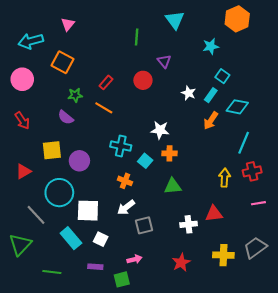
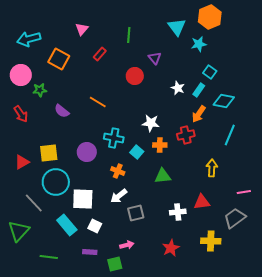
orange hexagon: (237, 19) -> (210, 17), moved
cyan triangle: (175, 20) -> (177, 27), moved
pink triangle: (68, 24) -> (82, 29), moved
red rectangle: (106, 82) -> (100, 54), moved
green star: (75, 95) -> (40, 90), moved
yellow square: (52, 150) -> (49, 153), moved
purple circle: (79, 161) -> (87, 152), moved
red cross: (252, 171) -> (186, 135), moved
gray trapezoid: (255, 248) -> (235, 218), moved

